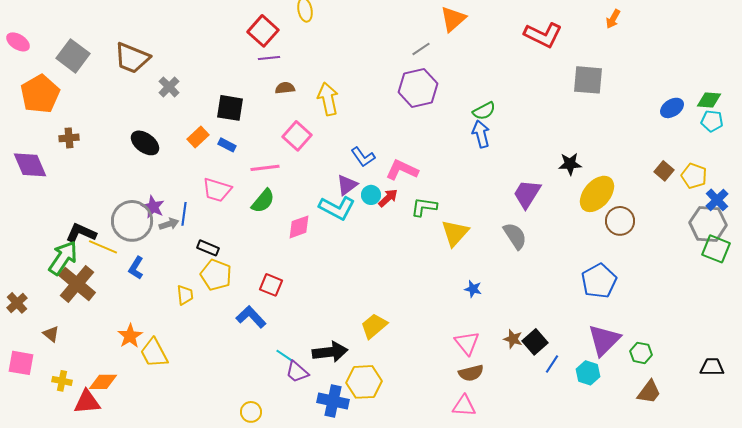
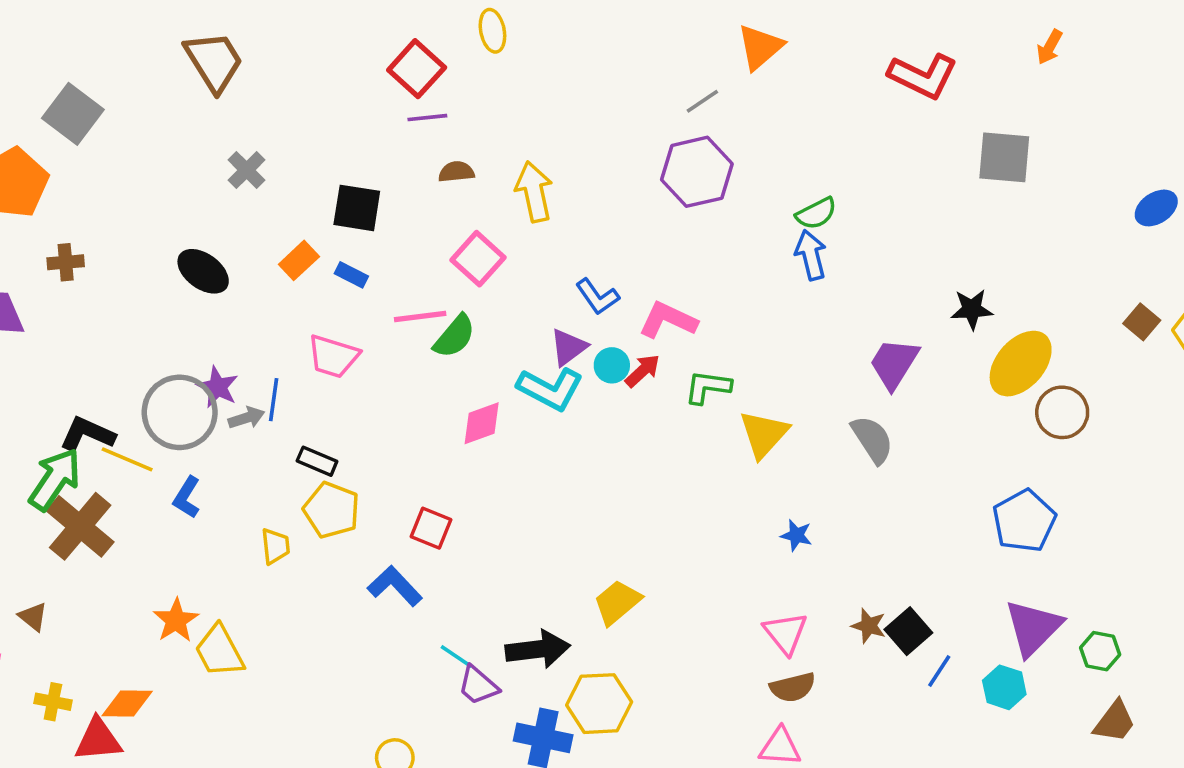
brown trapezoid: (132, 58) -> (214, 61), moved, turned -144
green semicircle: (263, 201) -> (454, 336), moved

